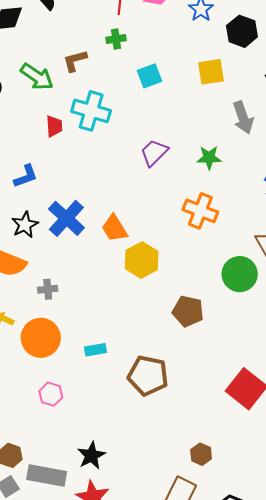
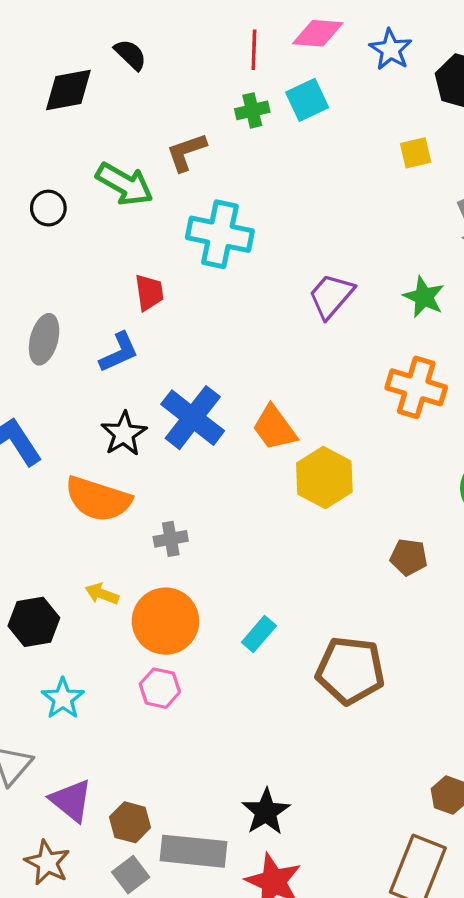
yellow square: (211, 72) -> (416, 153), size x0.7
cyan square: (149, 76) -> (307, 100), moved
red trapezoid: (54, 126) -> (149, 292), moved
green star: (209, 158) -> (424, 297), turned 30
brown pentagon: (188, 311) -> (409, 557), size x0.7
cyan rectangle: (96, 350) -> (259, 634), turned -35
pink hexagon: (51, 394) -> (160, 688), moved

